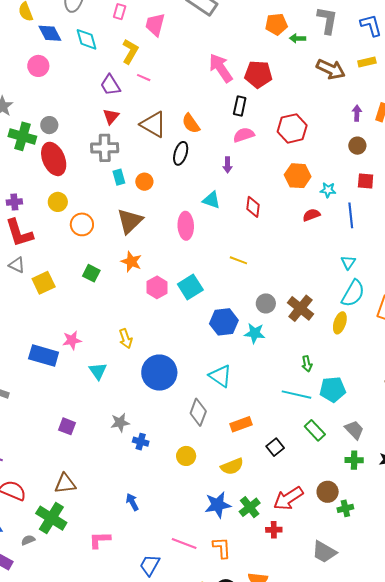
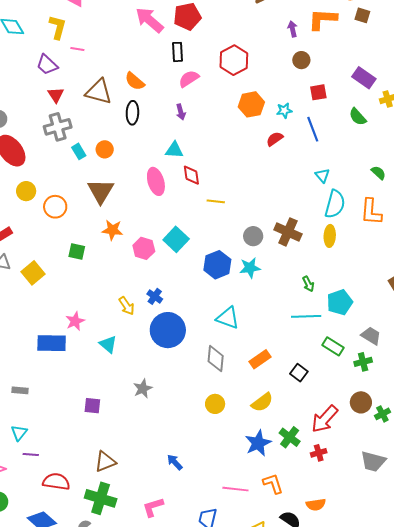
red diamond: (253, 207) -> (191, 175), moved
blue cross: (141, 442) -> (155, 296), moved, turned 35
green cross: (354, 460) -> (363, 362), moved

